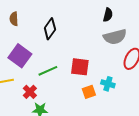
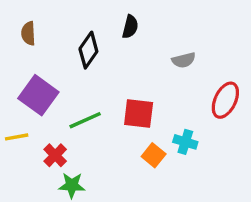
black semicircle: (108, 15) -> (130, 27), moved
gray semicircle: (115, 37) -> (184, 60), moved, size x0.6
orange square: (89, 92) -> (154, 155), turned -32

